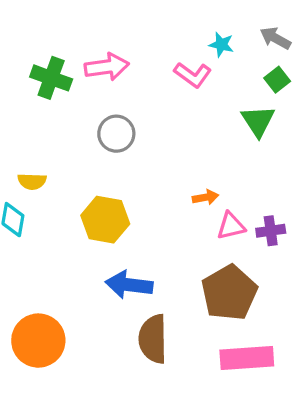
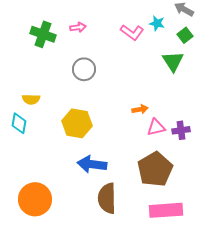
cyan star: (221, 45) -> (157, 23), moved
pink arrow: (107, 67) -> (78, 27), size x0.6

